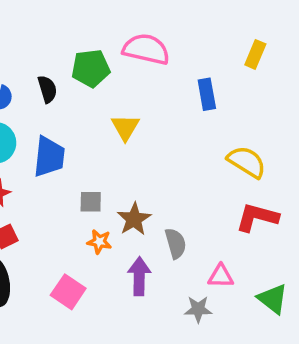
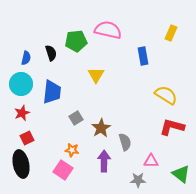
gray square: (91, 202) -> (76, 118), turned -32
orange star: (99, 242) -> (72, 150), moved

